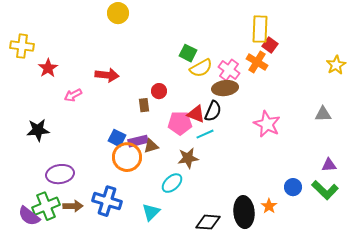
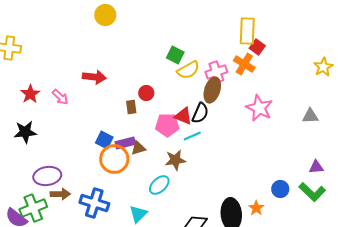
red star: (48, 68) -> (30, 94), moved
pink cross: (229, 70) -> (216, 72), turned 35
brown ellipse: (225, 88) -> (212, 90), turned -65
pink arrow: (73, 95) -> (60, 97), turned -108
pink star: (267, 124) -> (259, 108), moved
brown arrow: (73, 206) -> (60, 194), moved

